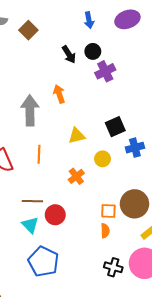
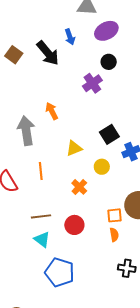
black circle: (93, 51) -> (109, 62), moved
black arrow: (69, 54) -> (48, 53), moved, size x1.5
red circle: (55, 215) -> (74, 225), moved

